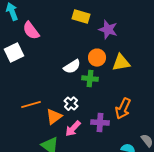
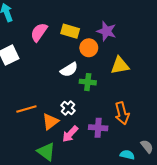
yellow rectangle: (81, 17) -> (70, 31), moved
pink semicircle: (31, 31) -> (39, 32), moved, turned 72
orange circle: (97, 58) -> (89, 48), moved
orange arrow: (123, 109) -> (122, 113), turned -40

